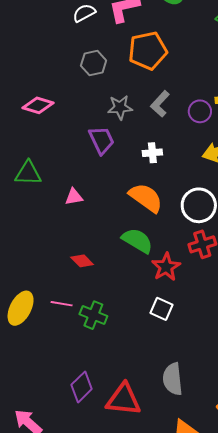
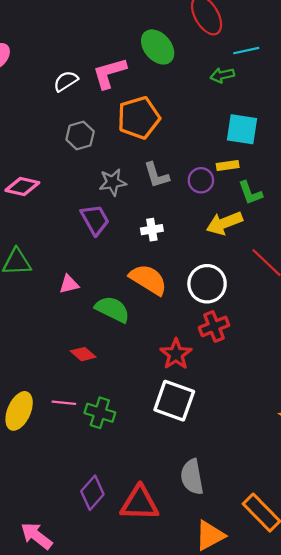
gray L-shape: (160, 104) -> (156, 175), turned -56
green semicircle: (137, 241) -> (112, 309), moved
white square: (162, 309) -> (174, 401), size x1.6

